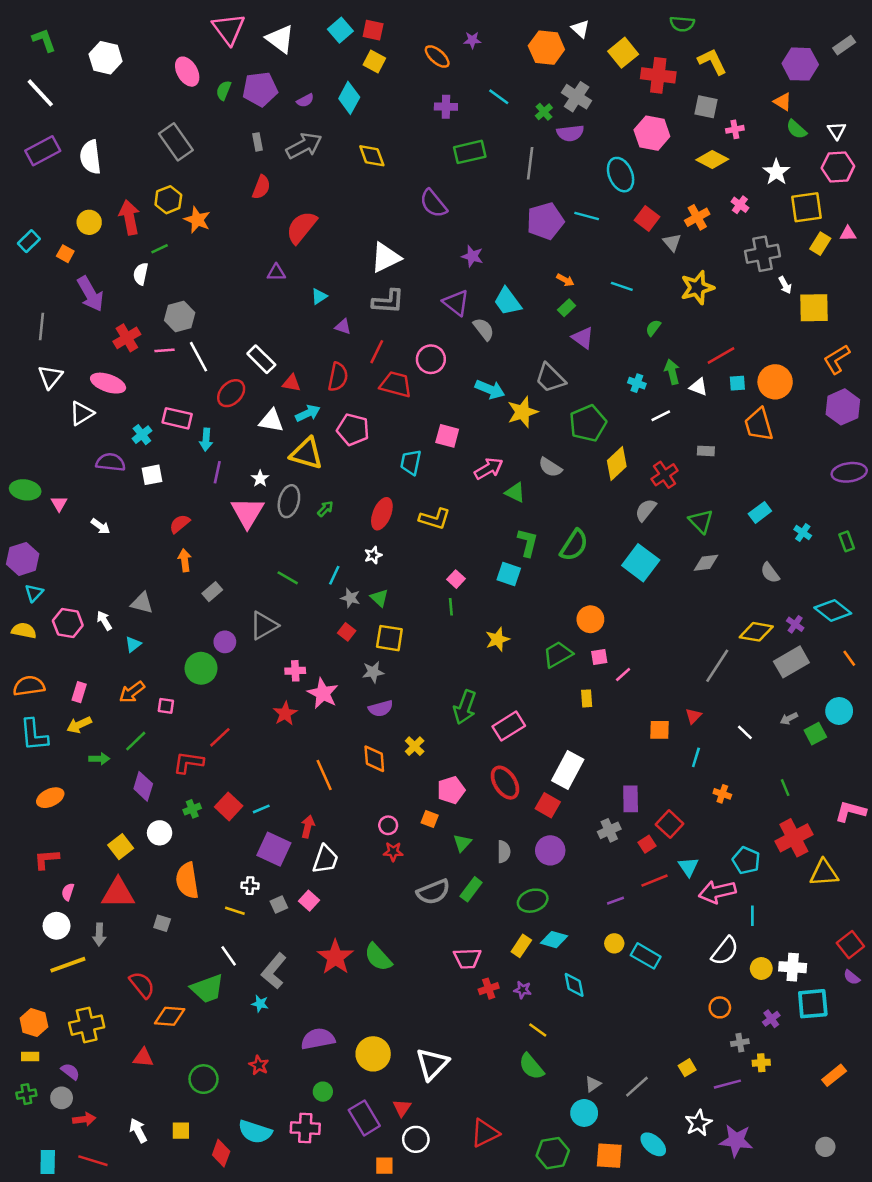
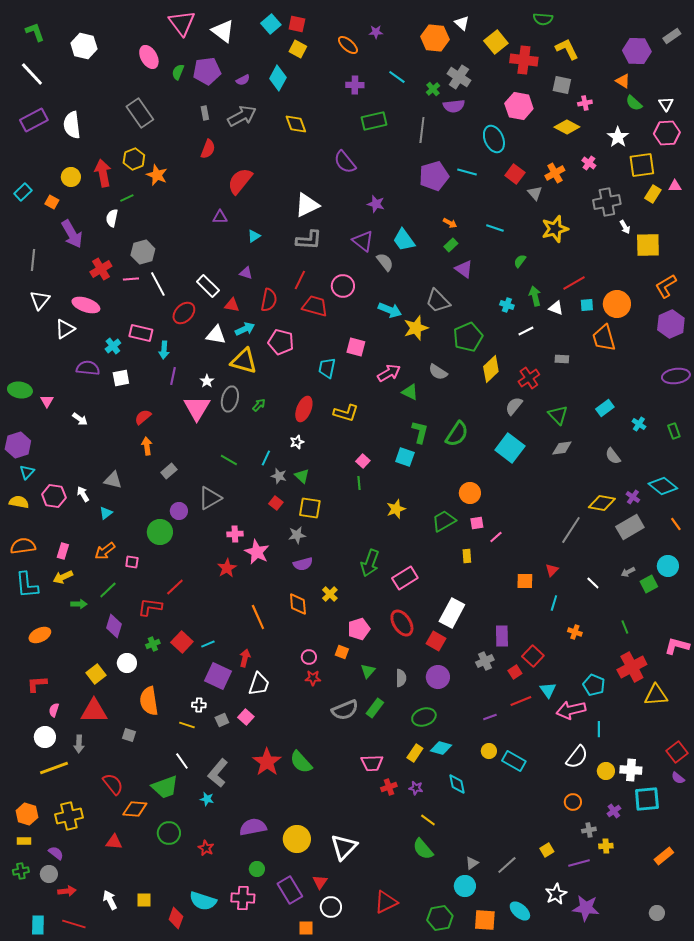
purple triangle: (343, 327) -> (246, 273), moved
green circle: (204, 1079) -> (169, 833), moved

